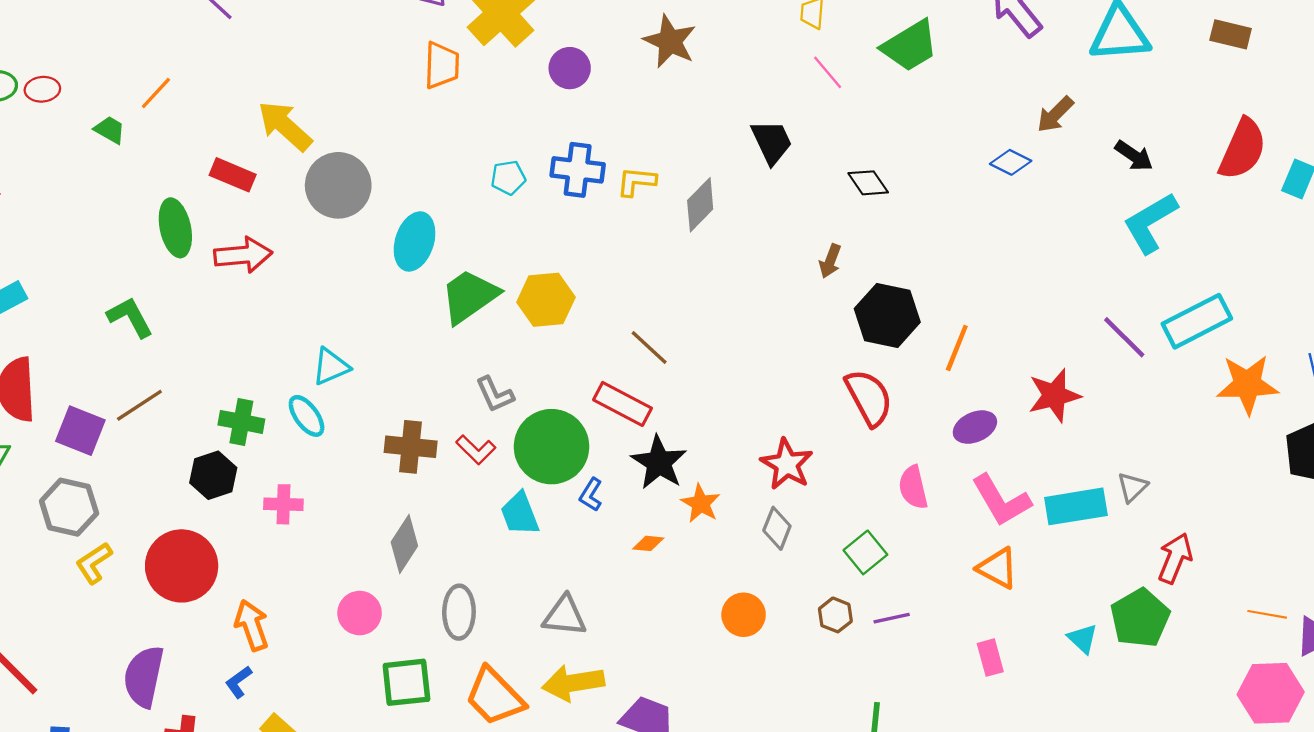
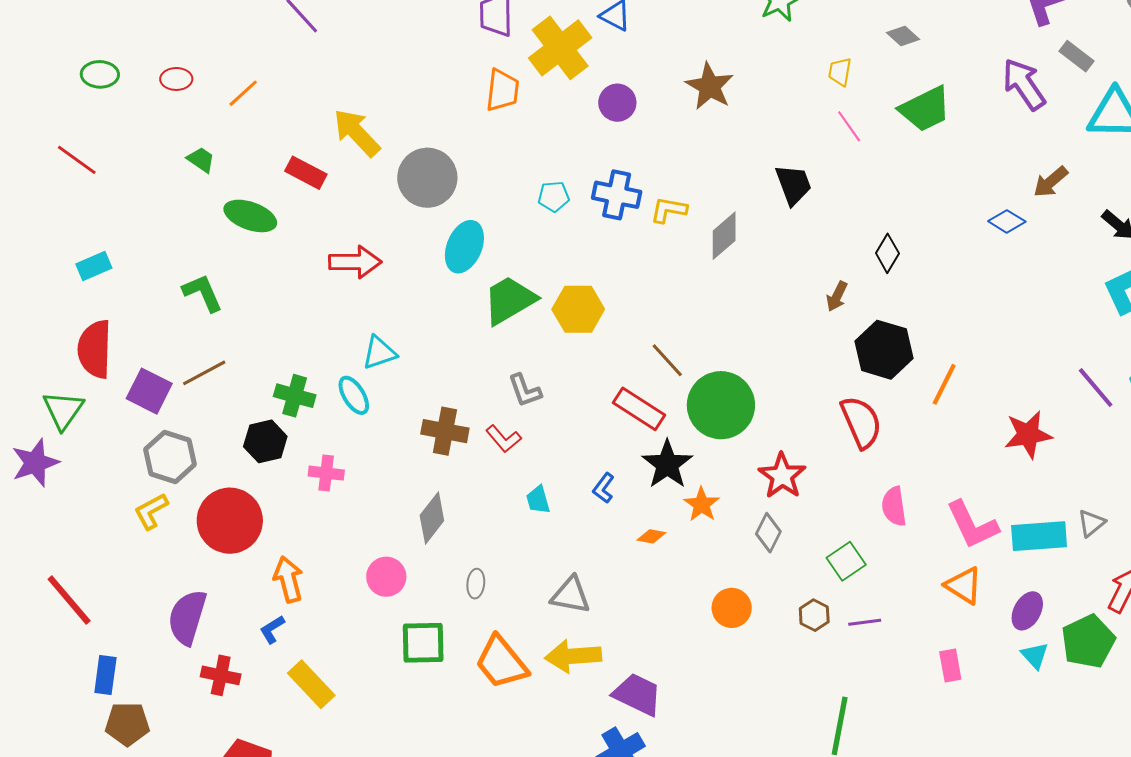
red ellipse: (42, 89) -> (176, 79), moved
green trapezoid: (110, 130) -> (201, 160), moved
black diamond: (868, 183) -> (887, 253), moved, turned 60
gray circle: (338, 185) -> (427, 178), moved
green ellipse: (175, 228) -> (250, 216), turned -63
red arrow: (243, 255) -> (355, 262), moved
purple ellipse: (975, 427) -> (1027, 611), moved, turned -42
green circle: (551, 447) -> (721, 405), moved
gray hexagon: (69, 507) -> (170, 457), moved
cyan trapezoid: (520, 514) -> (538, 500), size x0.7
gray ellipse: (459, 612) -> (476, 584), size x0.6

